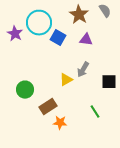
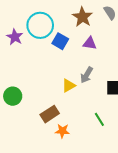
green circle: (25, 90) -> (13, 96), moved

